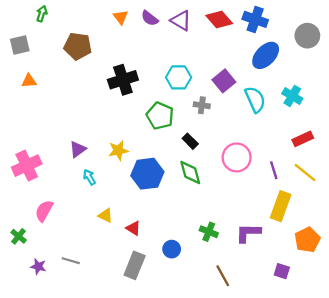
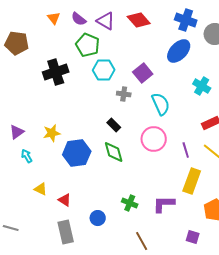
blue cross: (255, 19) -> (186, 20), moved
cyan semicircle: (255, 99) -> (161, 104), moved
green pentagon: (160, 116) -> (88, 45), moved
gray rectangle: (135, 265) -> (66, 232), turned -35

